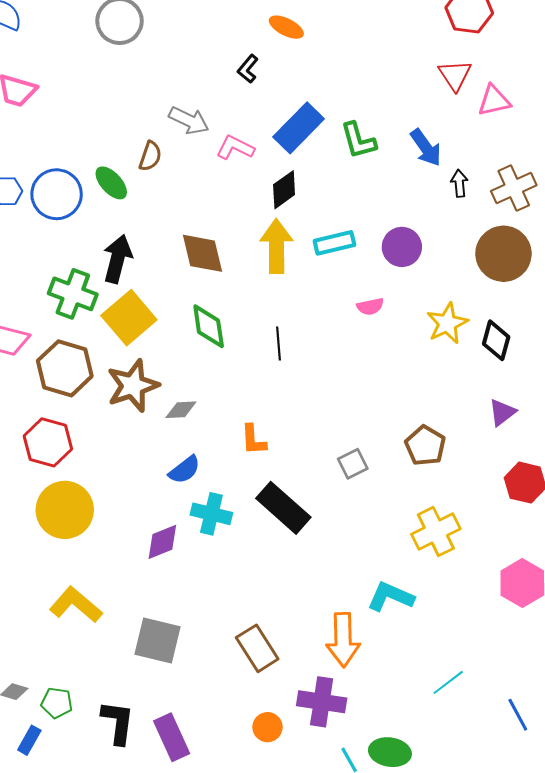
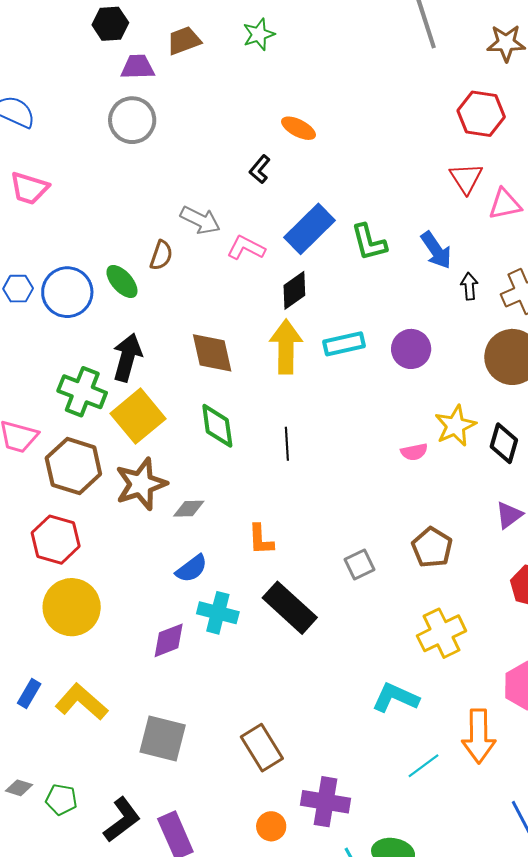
pink semicircle: (370, 306) -> (414, 452), moved
orange arrow: (343, 640) -> (479, 736), moved
cyan line: (448, 682) -> (423, 766), moved
black L-shape: (118, 722) -> (122, 820), turned 45
blue rectangle: (29, 740) -> (29, 693), moved

